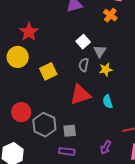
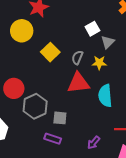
gray semicircle: (84, 65) -> (77, 58), moved
yellow star: (106, 69) -> (99, 63), moved
yellow square: (48, 71) -> (50, 52), turned -30
cyan semicircle: (108, 102) -> (105, 96), size x1.5

